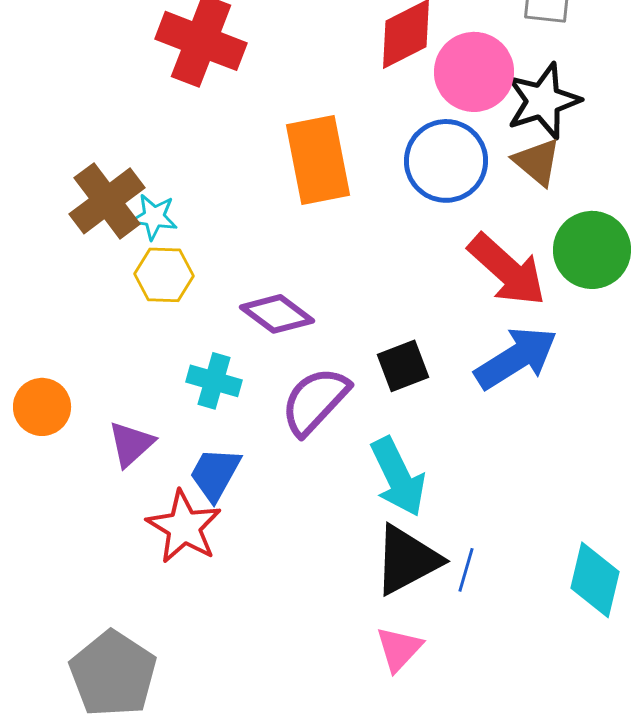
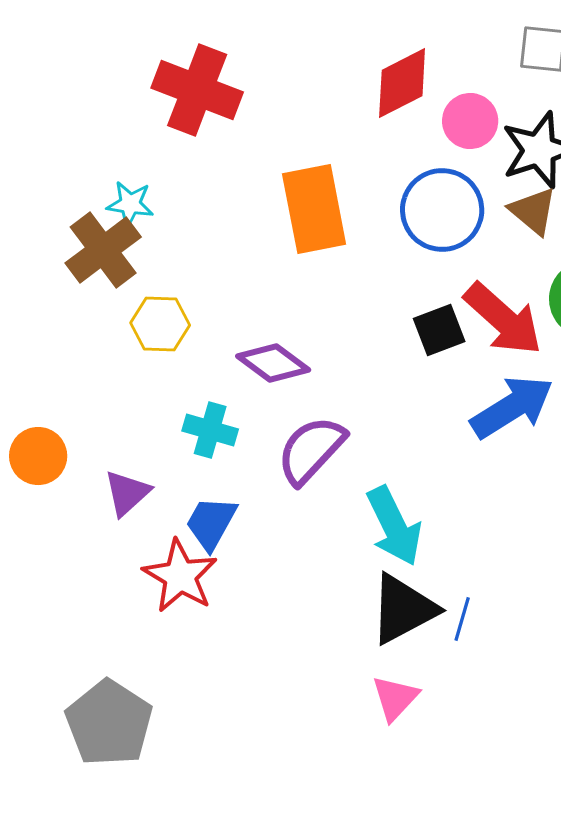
pink circle: (474, 72) -> (470, 121), size x0.7
cyan star: (154, 217) -> (130, 204), moved
black square: (403, 366) -> (439, 330), moved

